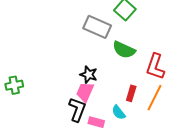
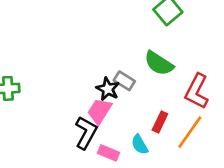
gray rectangle: (97, 27) -> (124, 81), moved, size x0.6

